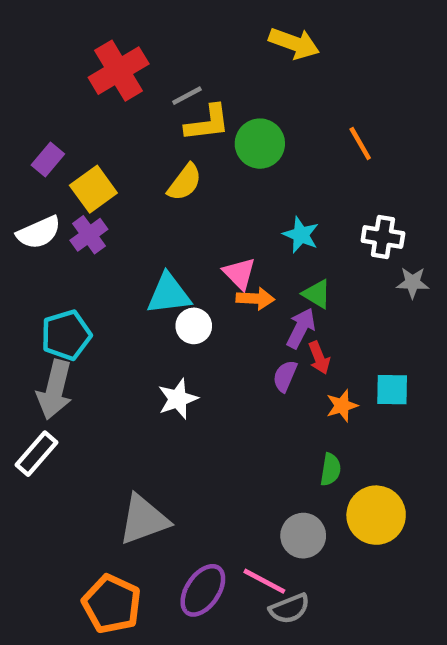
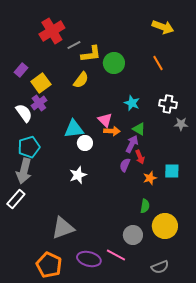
yellow arrow: (294, 43) -> (163, 27), moved
gray line: (187, 96) -> (74, 45), moved
white semicircle: (39, 232) -> (24, 113), moved, turned -102
purple ellipse: (203, 590) -> (89, 259), turned 70
gray semicircle: (289, 609) -> (160, 267), moved

